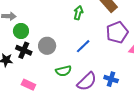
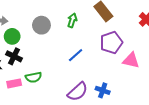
gray circle: (47, 46) -> (41, 25), moved
green semicircle: (63, 71) -> (33, 77), moved
pink rectangle: (28, 85) -> (14, 83), moved, turned -40

